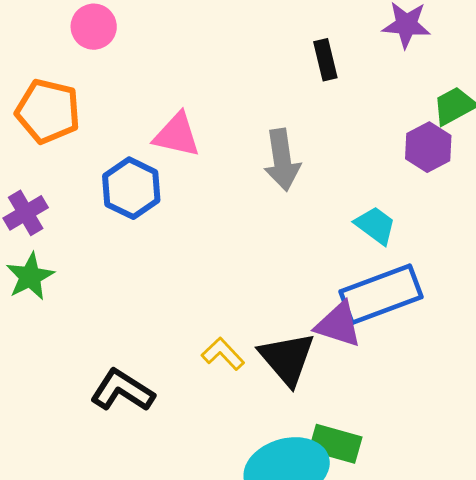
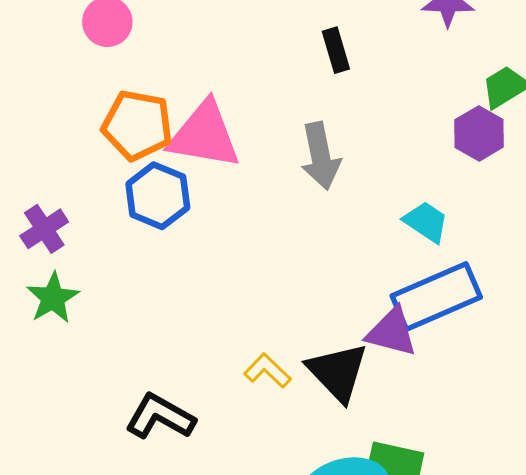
black rectangle: (325, 60) -> (336, 50), moved
orange pentagon: (48, 111) -> (137, 125), moved
pink triangle: (177, 135) -> (204, 135), size x1.4

